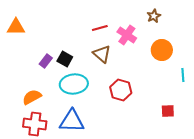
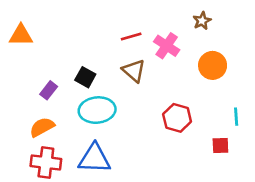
purple rectangle: (46, 61) -> (49, 90), moved
cyan line: (183, 75) -> (236, 117), moved
red hexagon: (121, 90) -> (177, 118), moved

